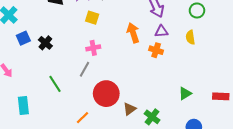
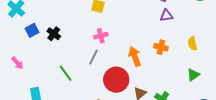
orange arrow: (133, 33) -> (135, 56), moved
yellow semicircle: (190, 37) -> (192, 44), moved
orange cross: (156, 50) -> (161, 47), moved

